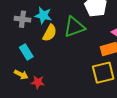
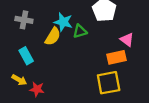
cyan star: (43, 15) -> (63, 22), moved
green triangle: (74, 27) -> (80, 31), size x0.6

